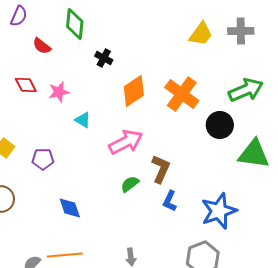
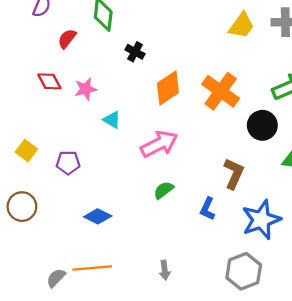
red semicircle: (42, 46) -> (67, 39), turned 90
brown L-shape: (161, 169) -> (234, 174), moved
blue diamond: (70, 208) -> (98, 216), turned -45

